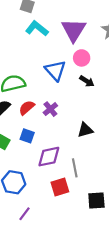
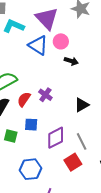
blue triangle: (55, 70) -> (38, 45), moved

